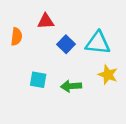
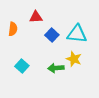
yellow star: (108, 75) -> (74, 59), moved
cyan square: (38, 80) -> (22, 66), moved, turned 32

